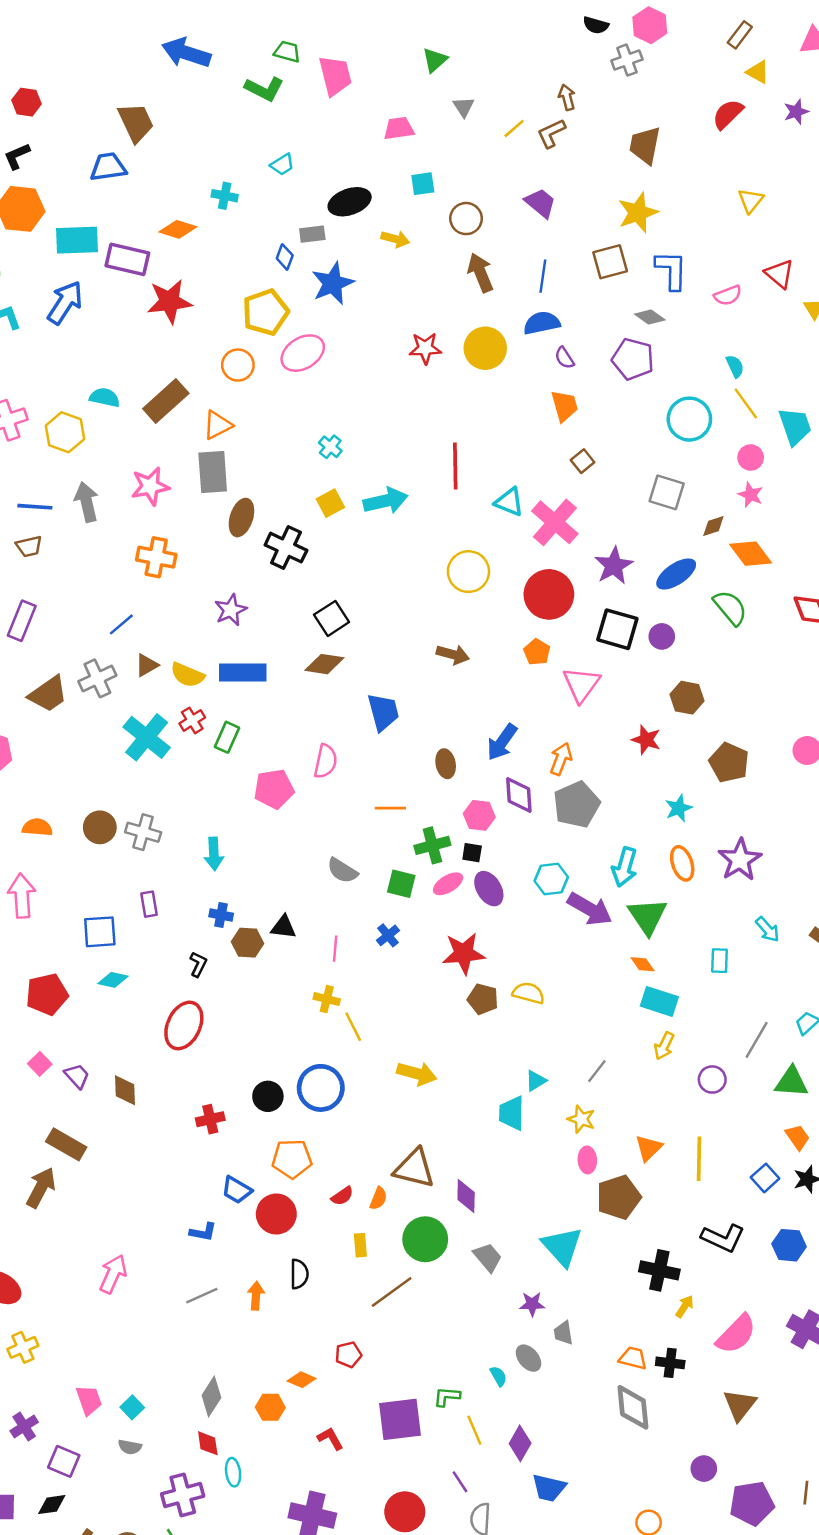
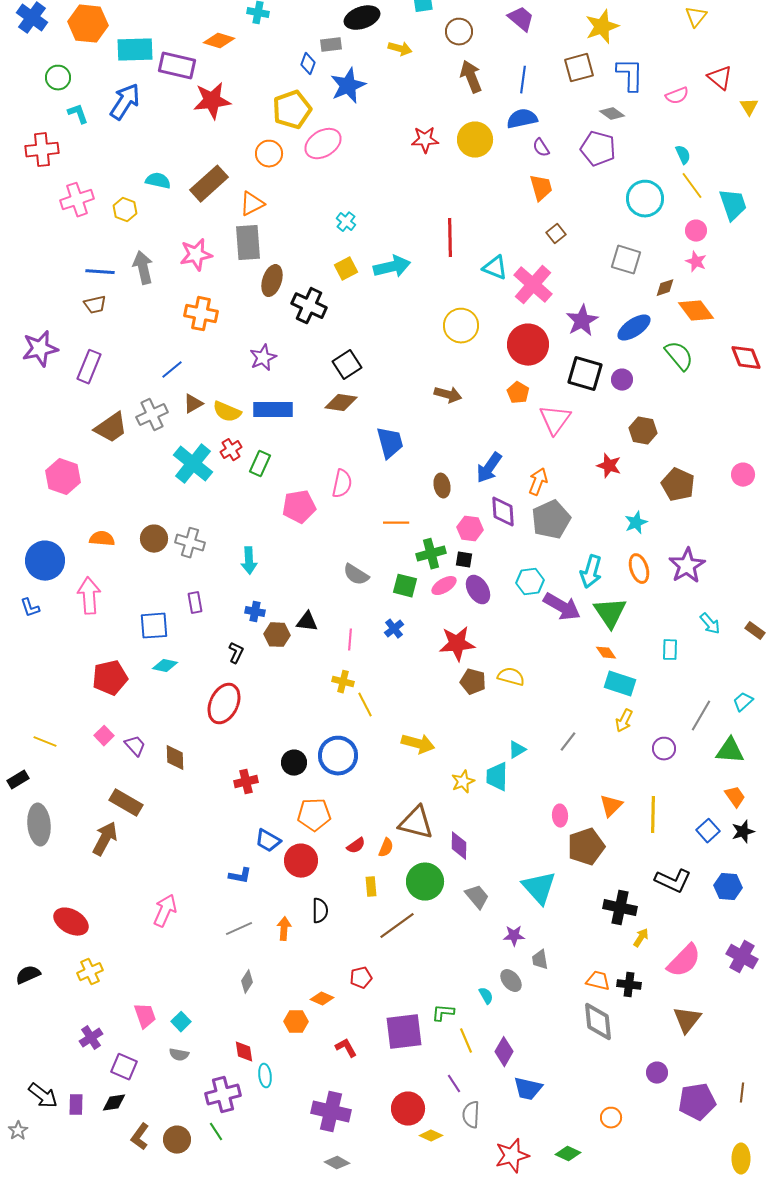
yellow hexagon: (65, 432) -> (125, 210), size x0.7
yellow star: (581, 1119) -> (463, 782), moved, turned 30
gray diamond: (211, 1397) -> (247, 982), moved, size x0.7

